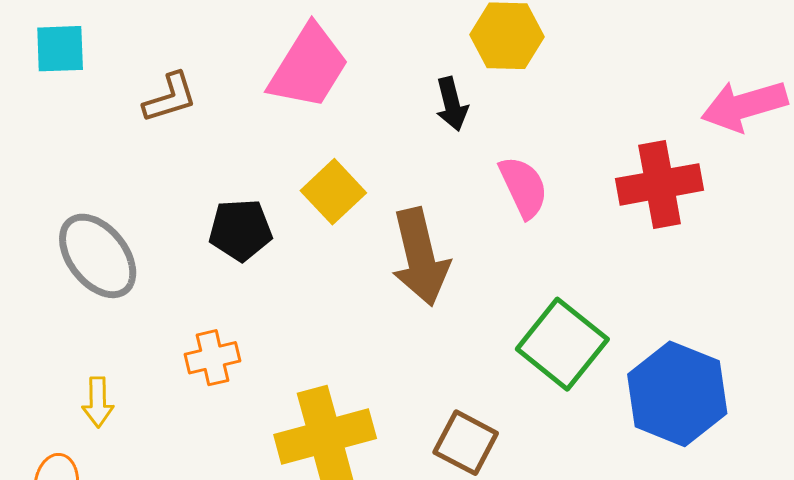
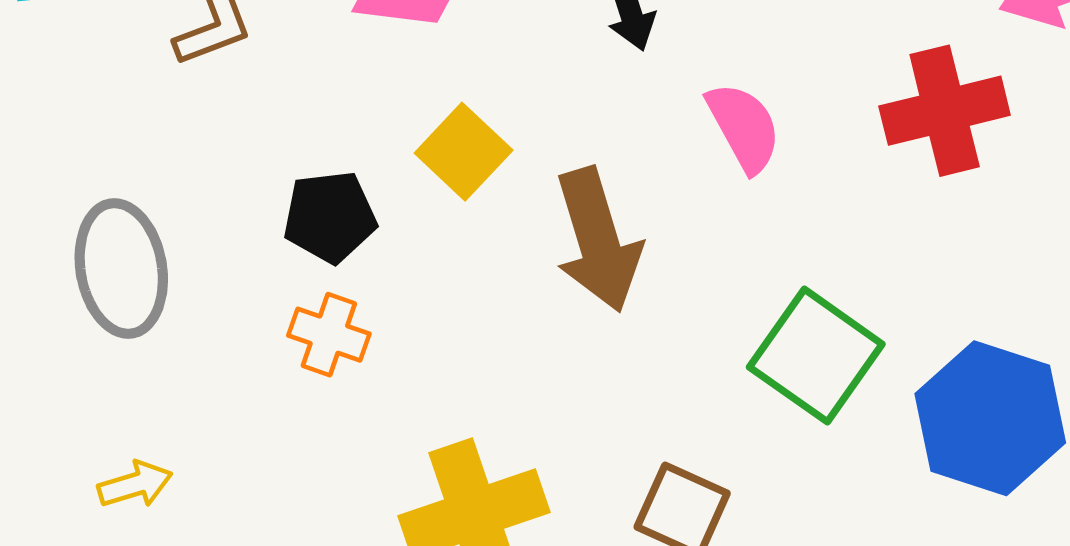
gray ellipse: (98, 256) -> (121, 268), turned 32
orange cross: (213, 358) -> (329, 335), moved, turned 36
yellow arrow: (98, 402) -> (135, 484), turned -102

